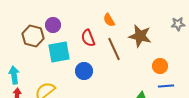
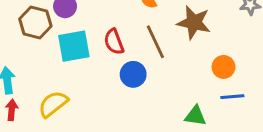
red semicircle: (88, 38) -> (114, 42), moved
blue circle: (84, 71) -> (133, 74), moved

